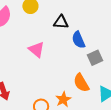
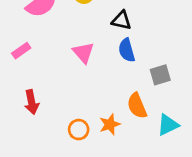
blue semicircle: (78, 40) -> (127, 50), moved

